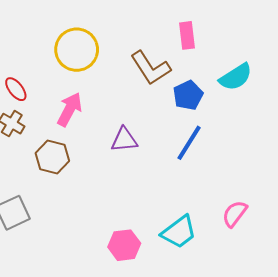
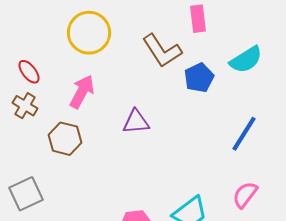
blue line: (189, 143) -> (244, 134), moved

